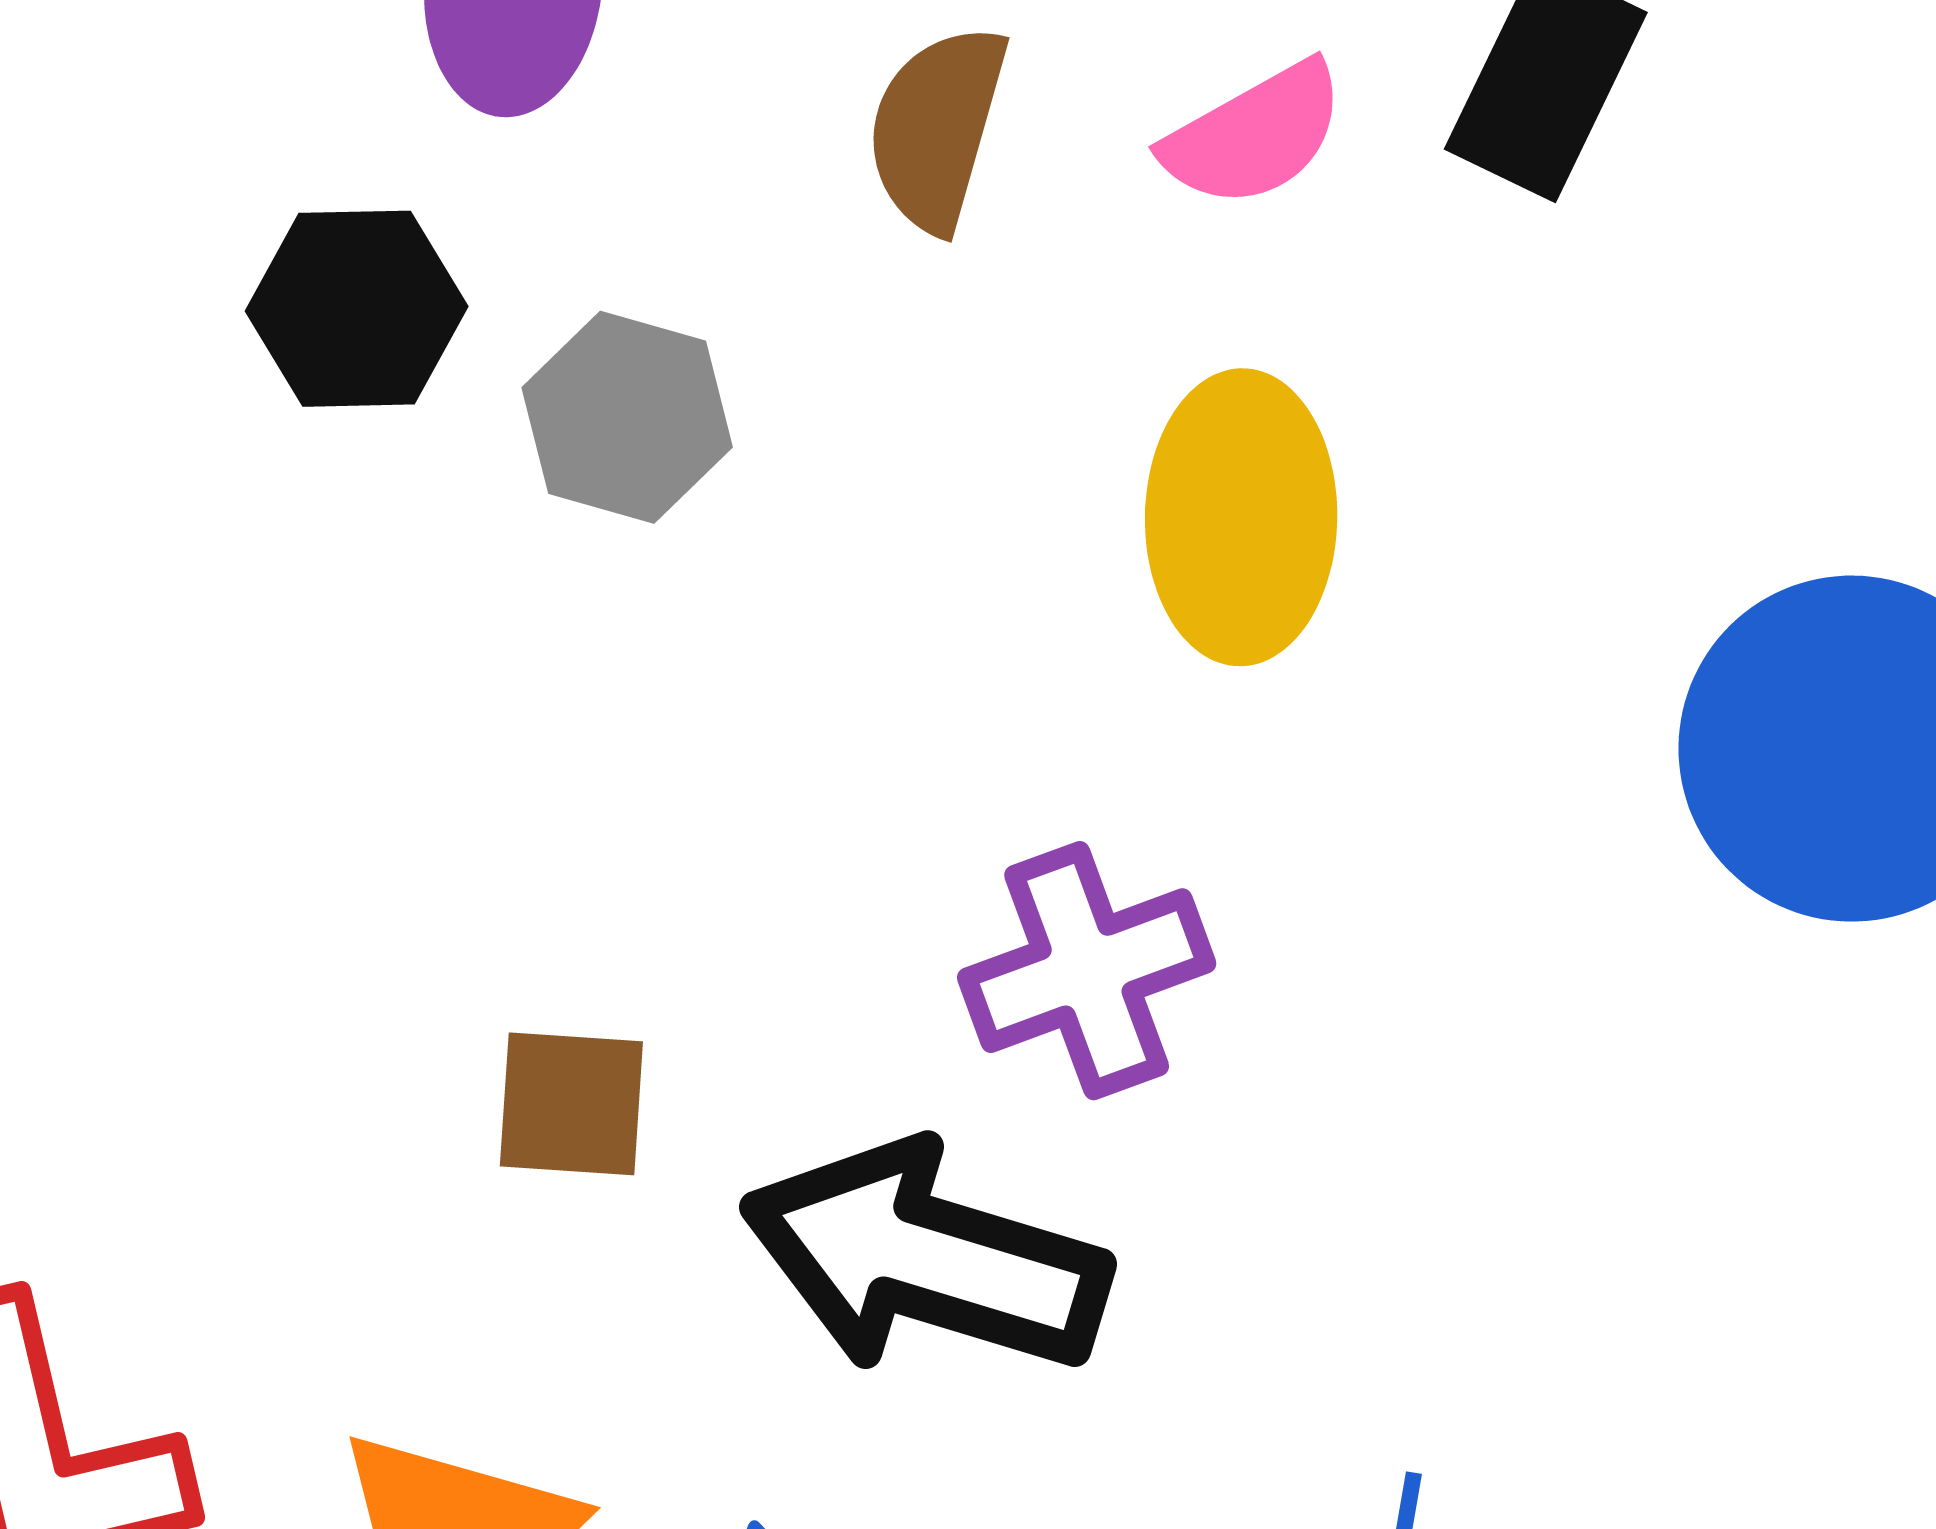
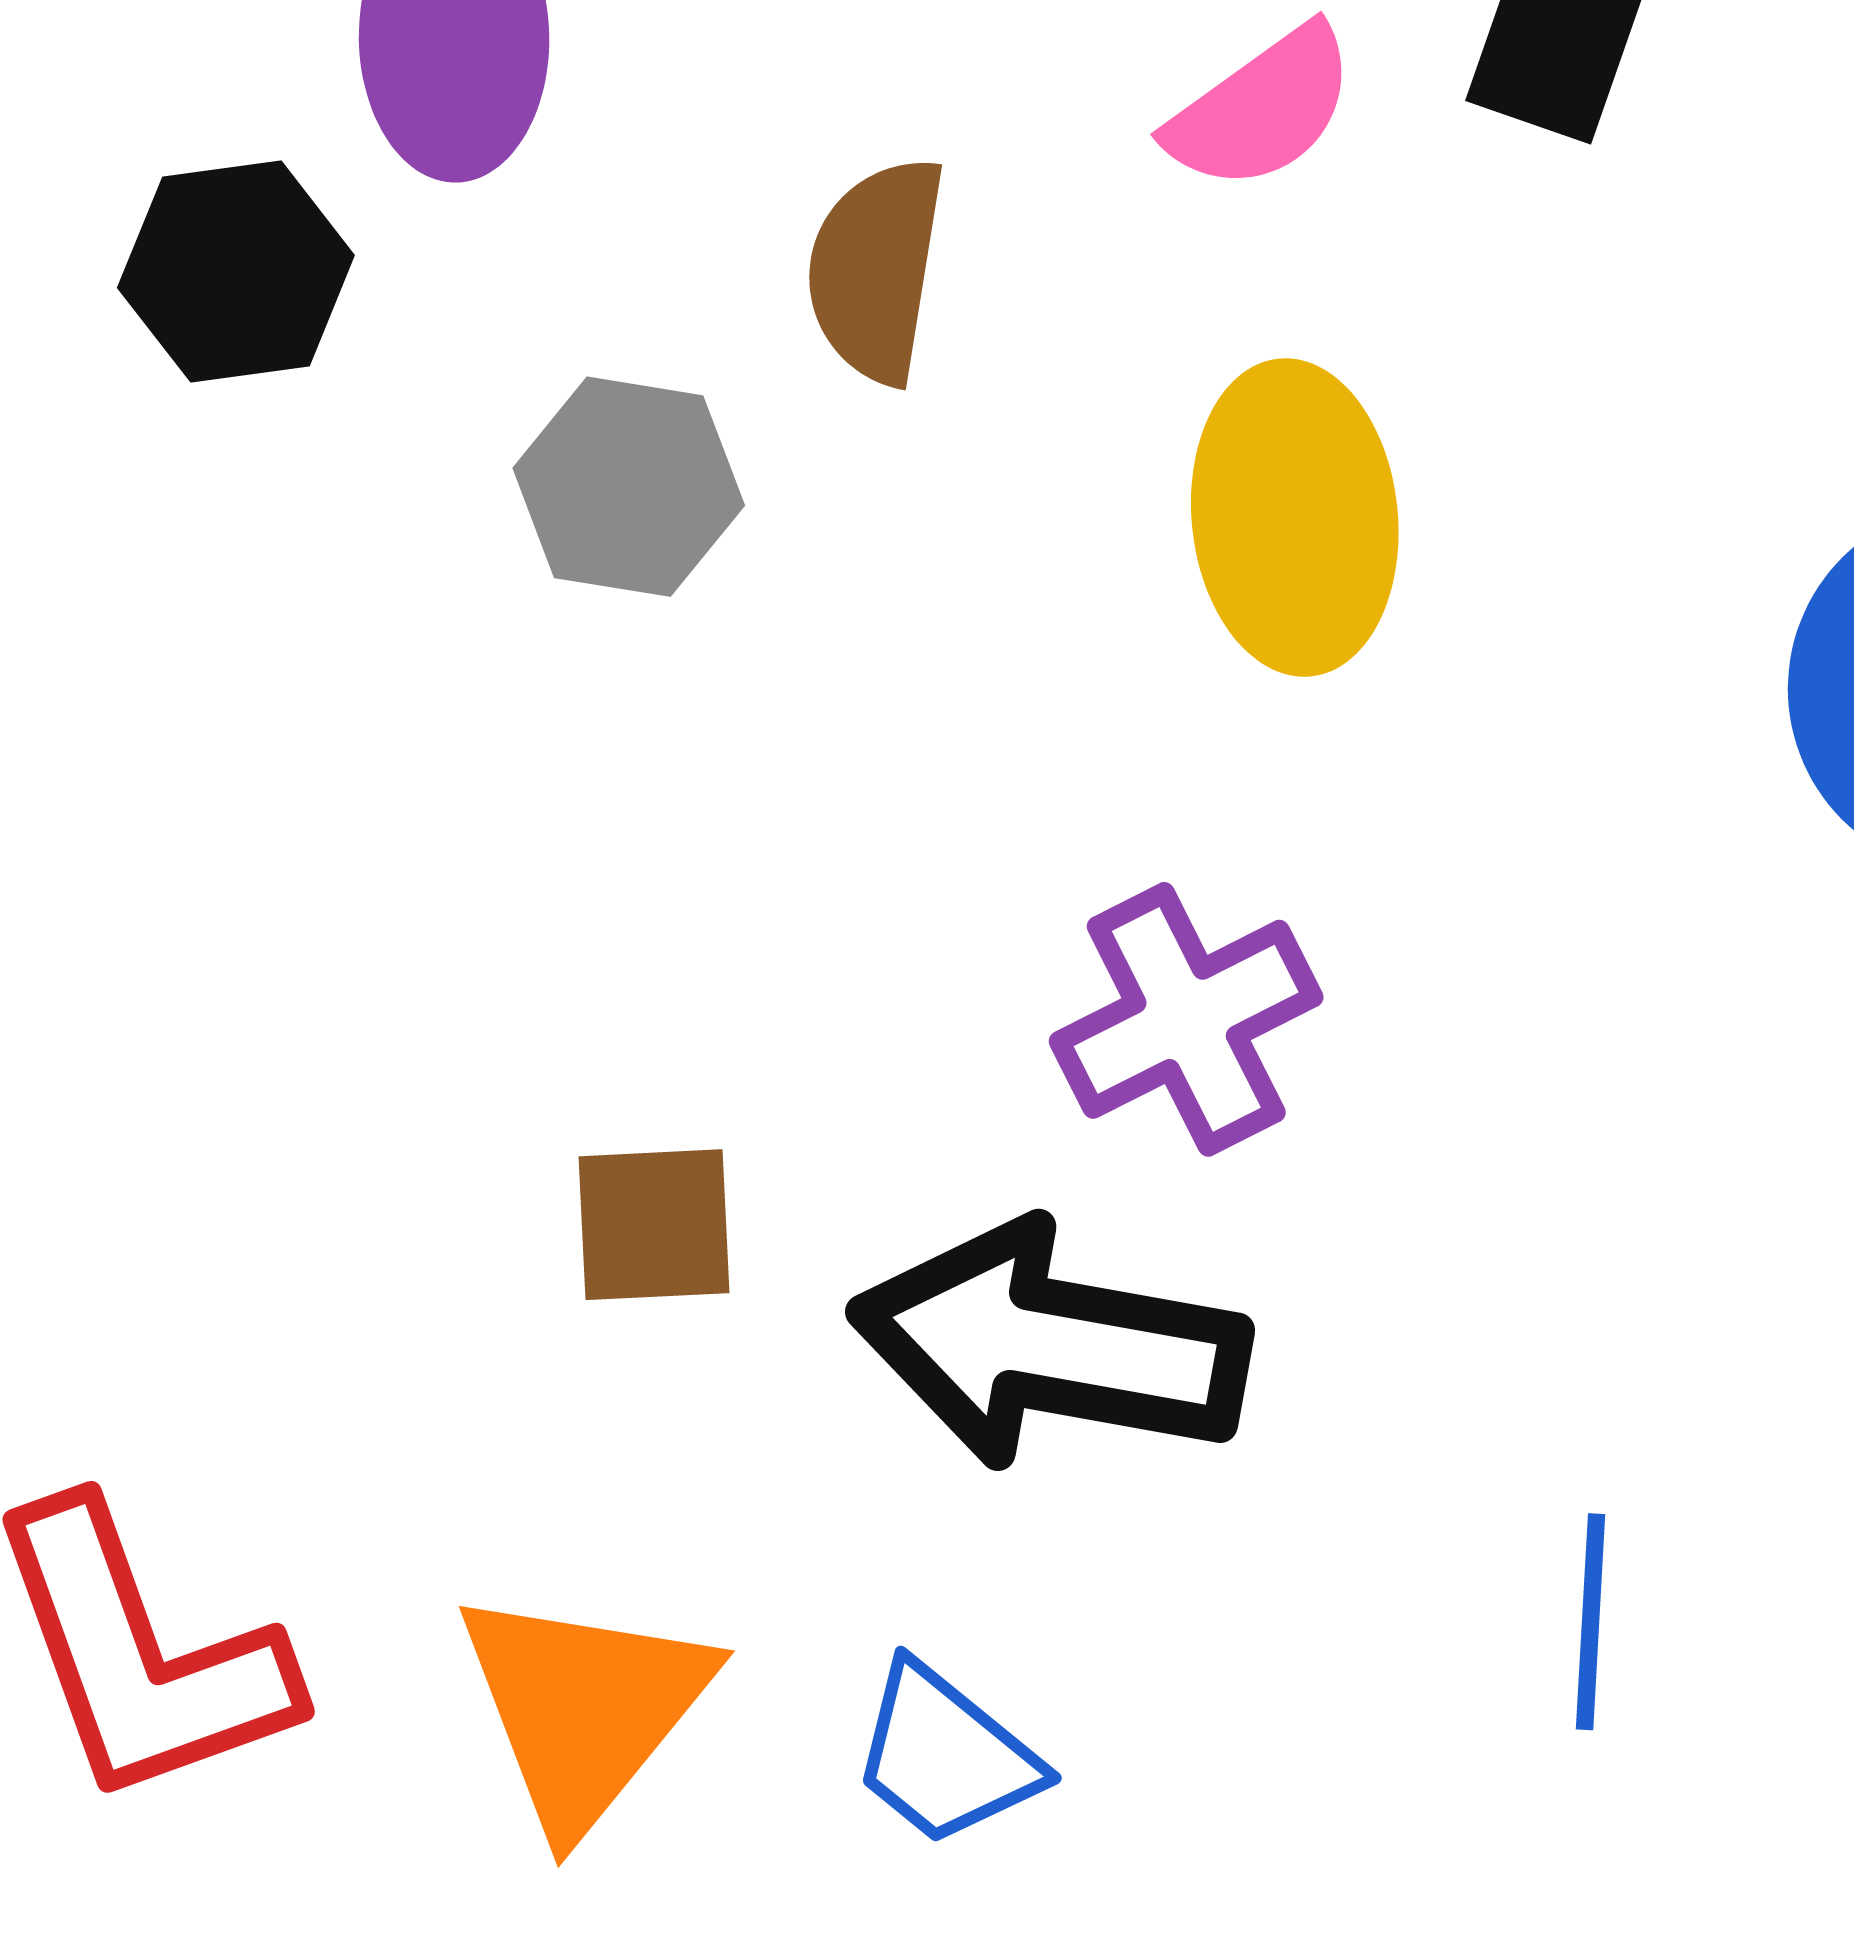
brown semicircle: (937, 128) -> (876, 270), moved
black hexagon: (357, 309) -> (236, 272), moved

